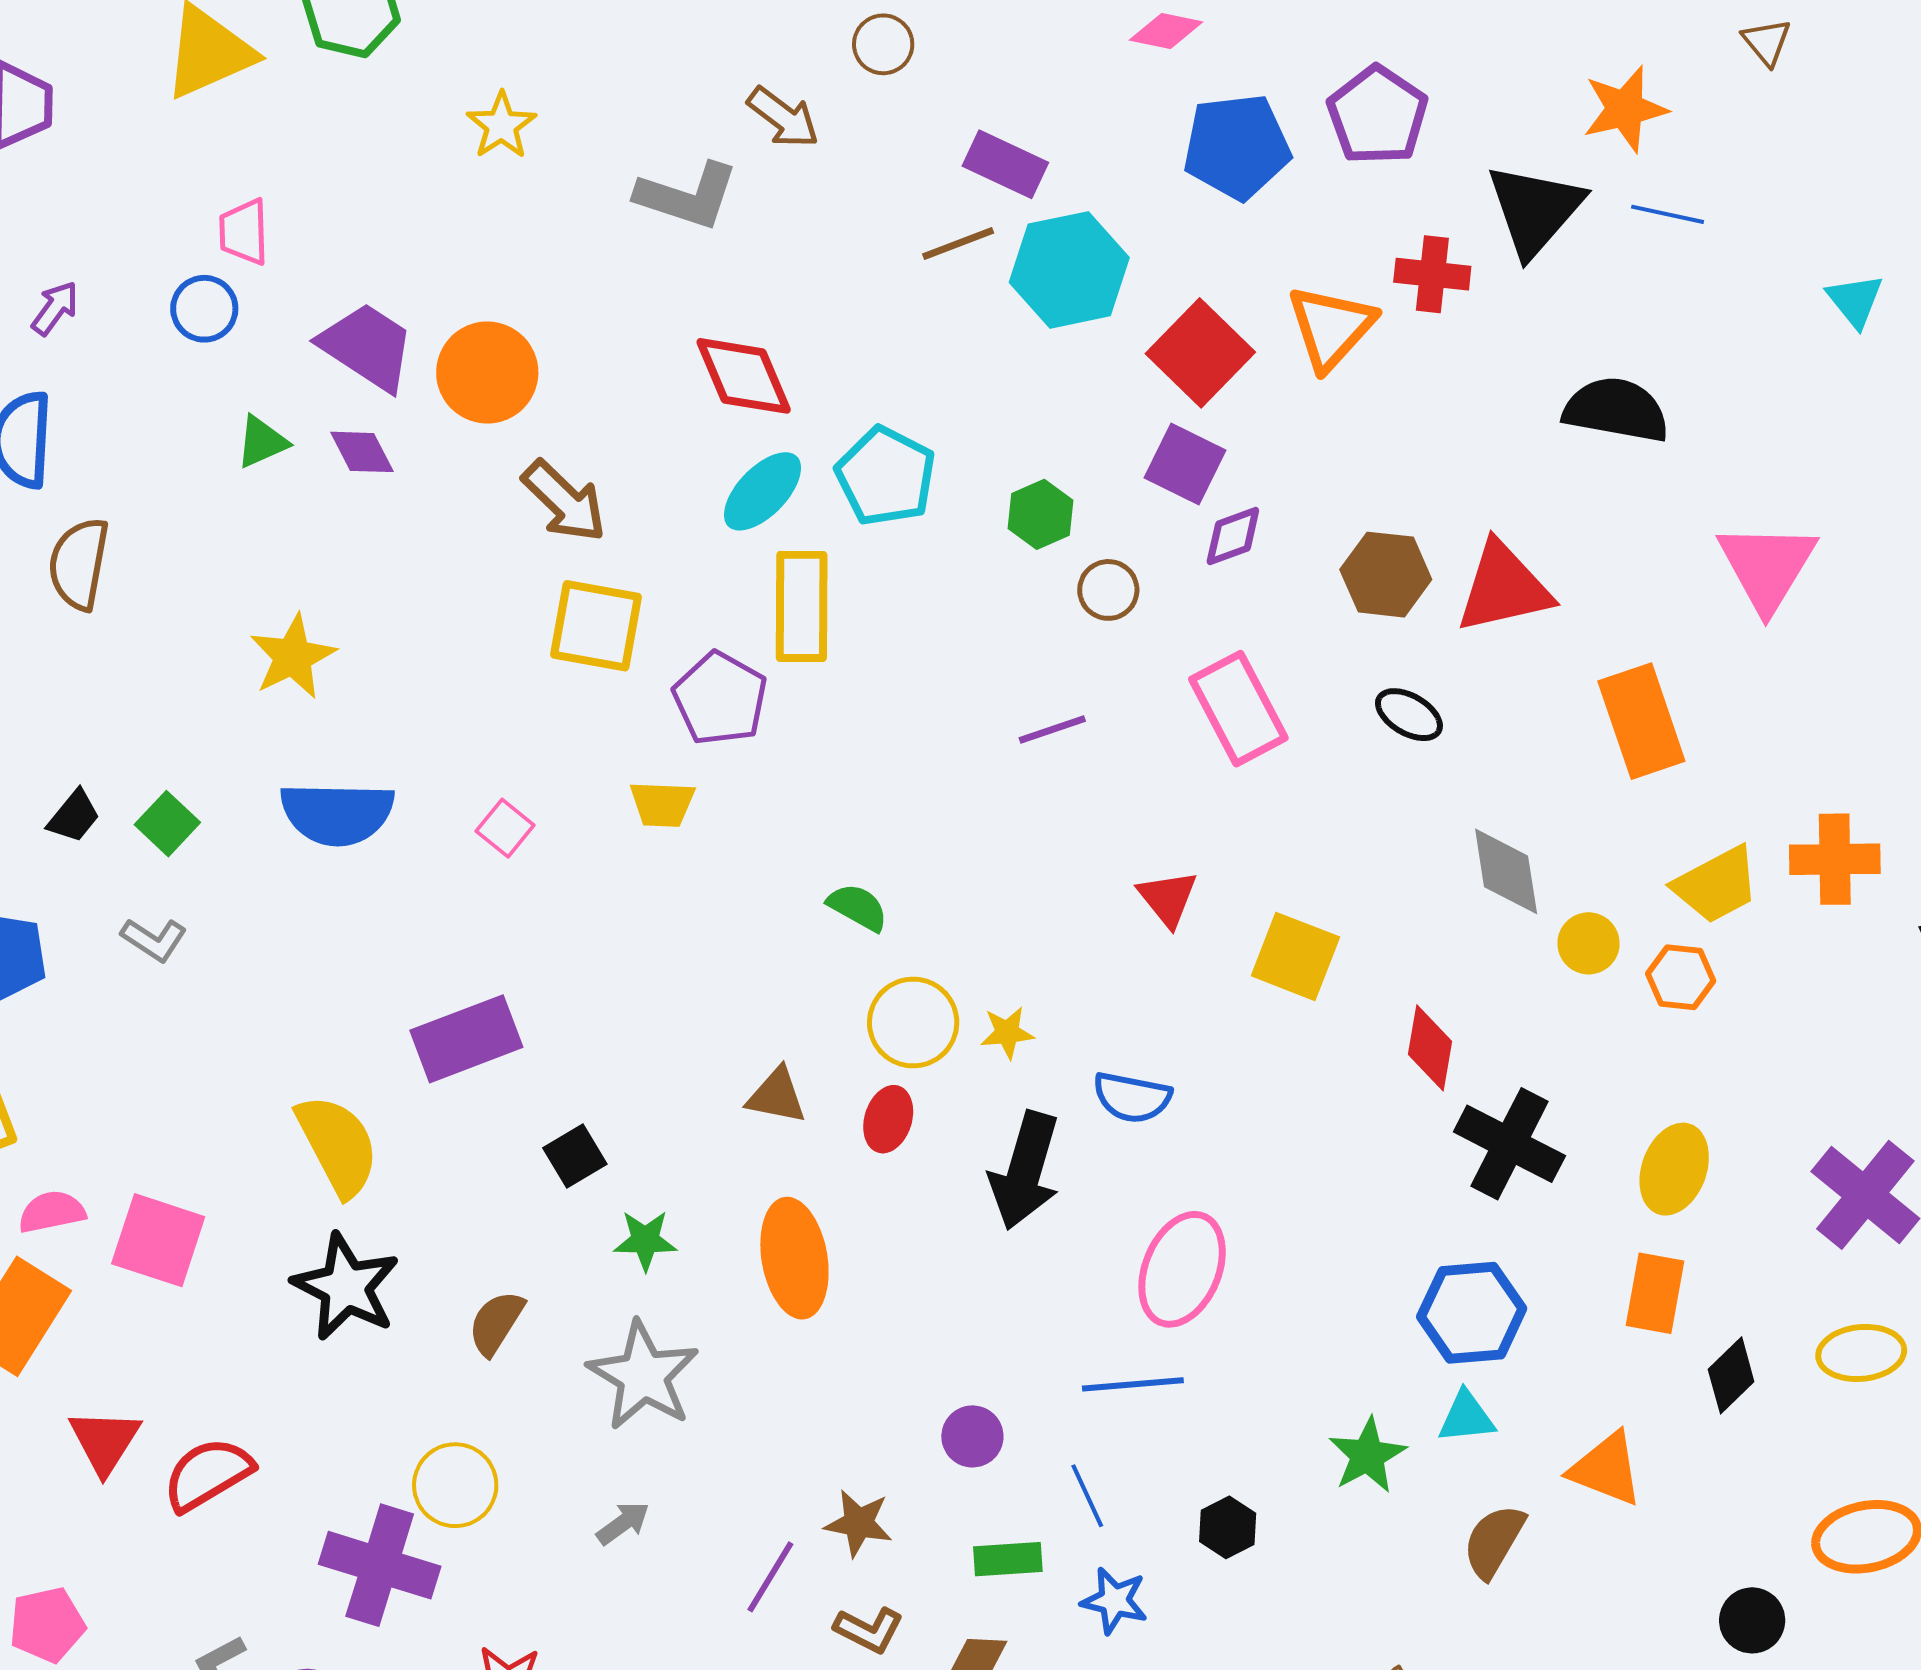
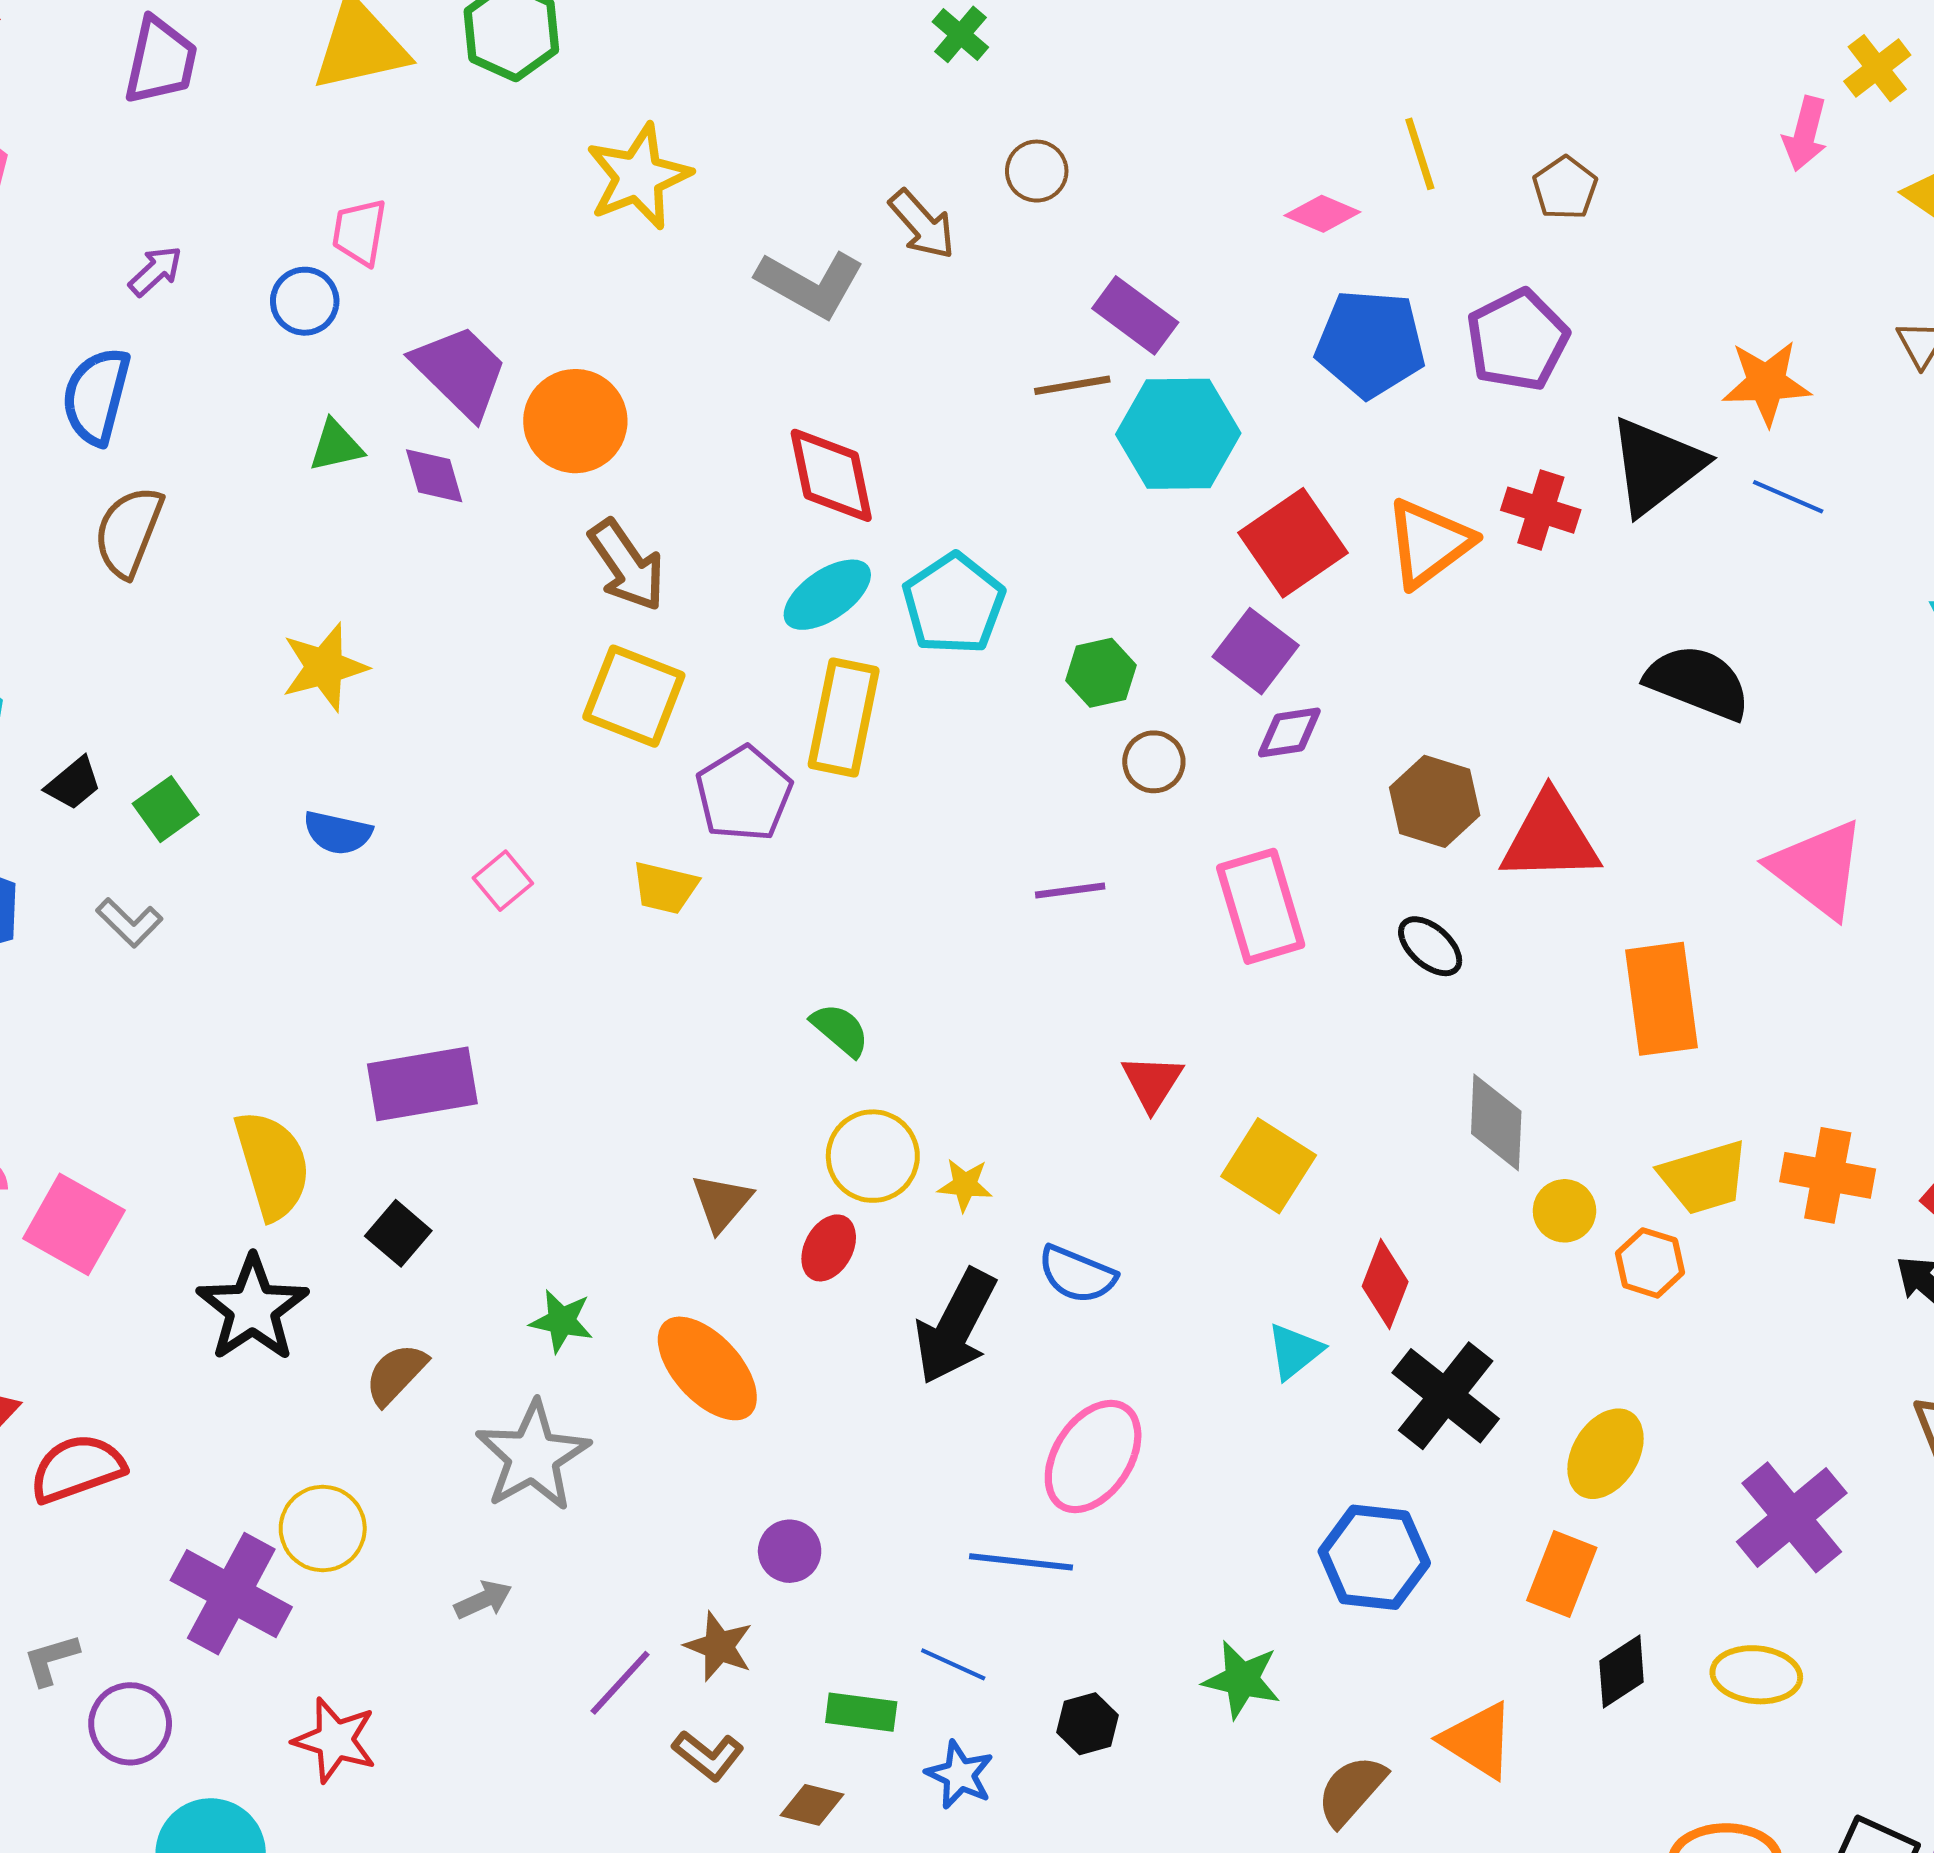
yellow star: (501, 125) -> (638, 177), size x1.5
pink triangle: (1767, 567) -> (1818, 869), turned -35
blue semicircle: (337, 813) -> (338, 833), size x0.6
brown triangle: (777, 1096) -> (722, 1202), turned 48
black square: (575, 1156) -> (398, 1233), moved, turned -30
orange ellipse: (794, 1258) -> (707, 1368), turned -44
cyan triangle: (1466, 1417) -> (1295, 1351), moved, turned -44
purple circle: (972, 1436) -> (790, 1551), moved
green star: (1367, 1455) -> (1242, 1680), turned 30
blue line: (1087, 1496) -> (953, 1664), turned -52

